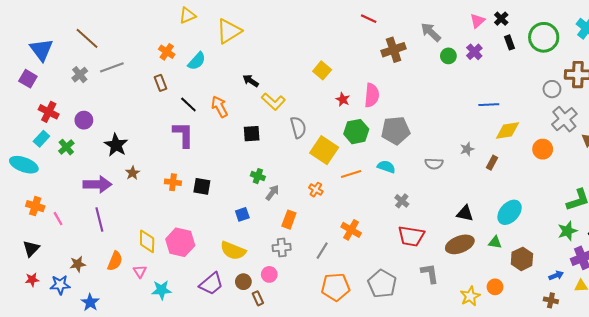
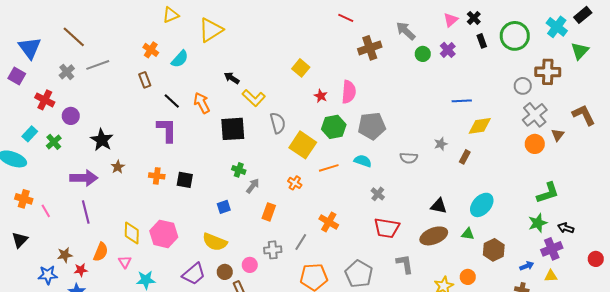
red cross: (49, 112) -> (45, 100), moved
black square: (252, 134) -> (233, 129), size x1.5
orange circle: (543, 149) -> (535, 144), moved
gray cross: (282, 248) -> (273, 250), moved
red star: (32, 280) -> (81, 270), moved

